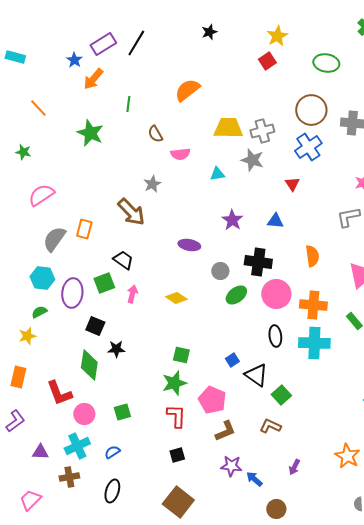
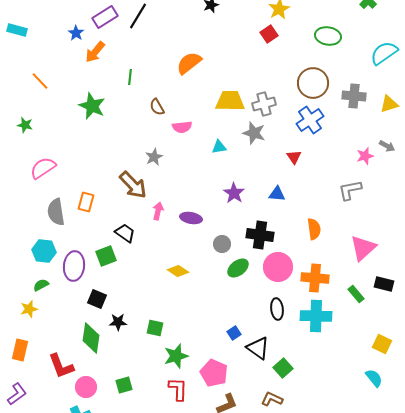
gray semicircle: (54, 239) -> (56, 212), turned -44
pink arrow: (132, 294) -> (158, 211), moved
green square: (181, 355) -> (155, 328), moved

